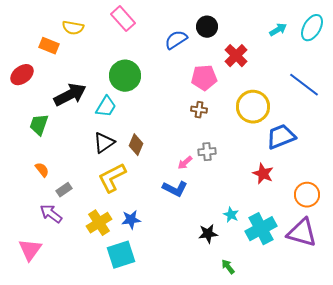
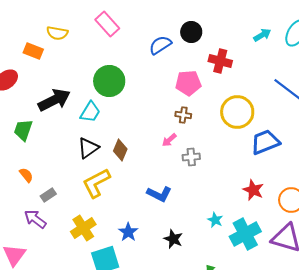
red cross: (236, 56) -> (220, 61), turned -30
pink arrow: (185, 163) -> (169, 140), moved
red star: (263, 174) -> (253, 190), moved
blue star: (131, 220) -> (128, 232), moved, turned -30
black star: (208, 234) -> (173, 239), moved, turned 30

